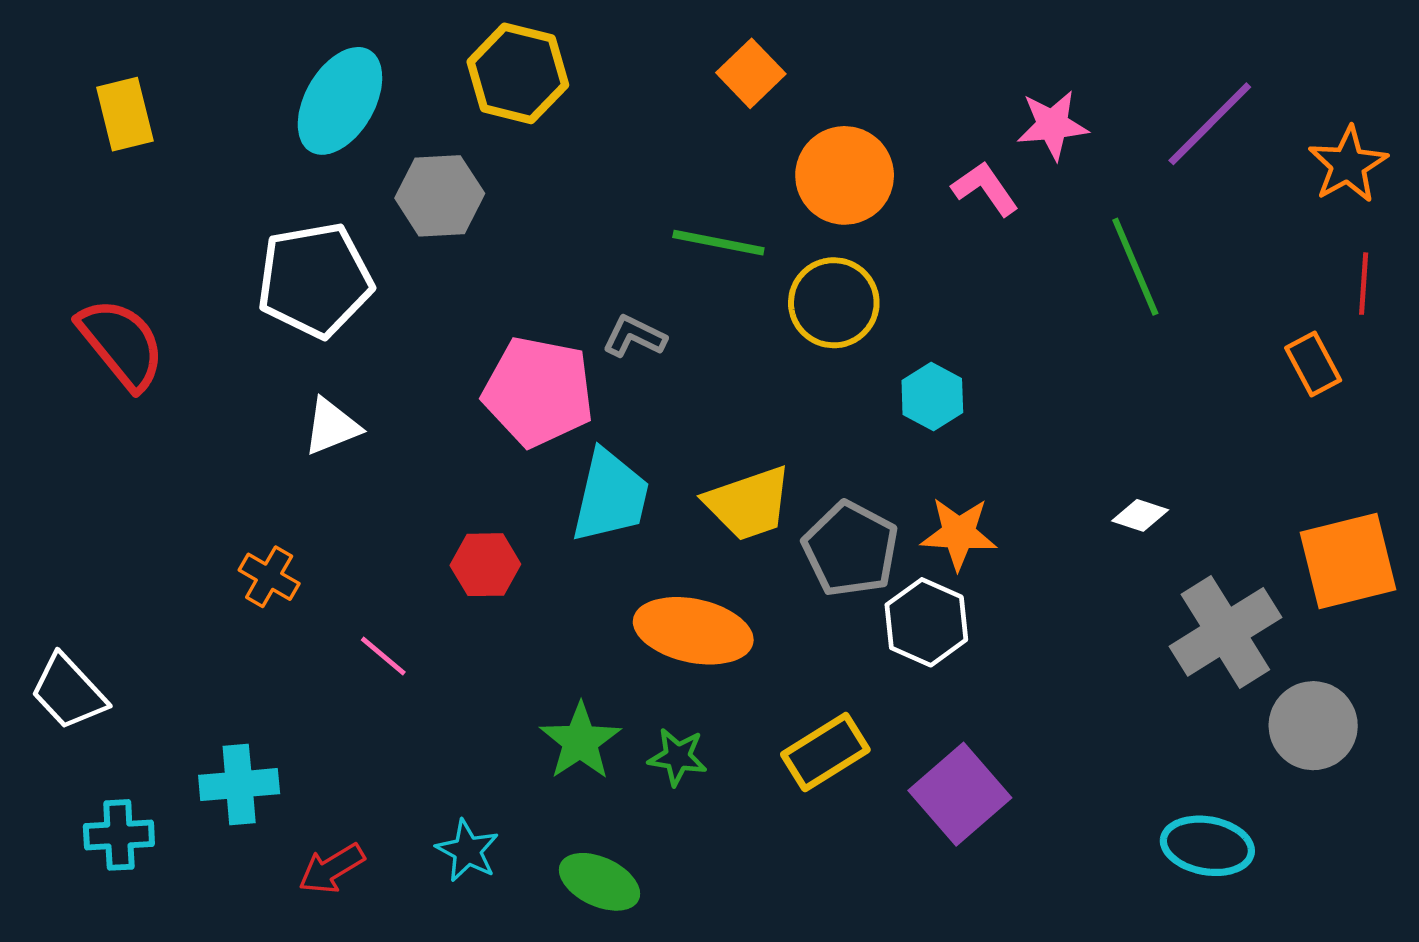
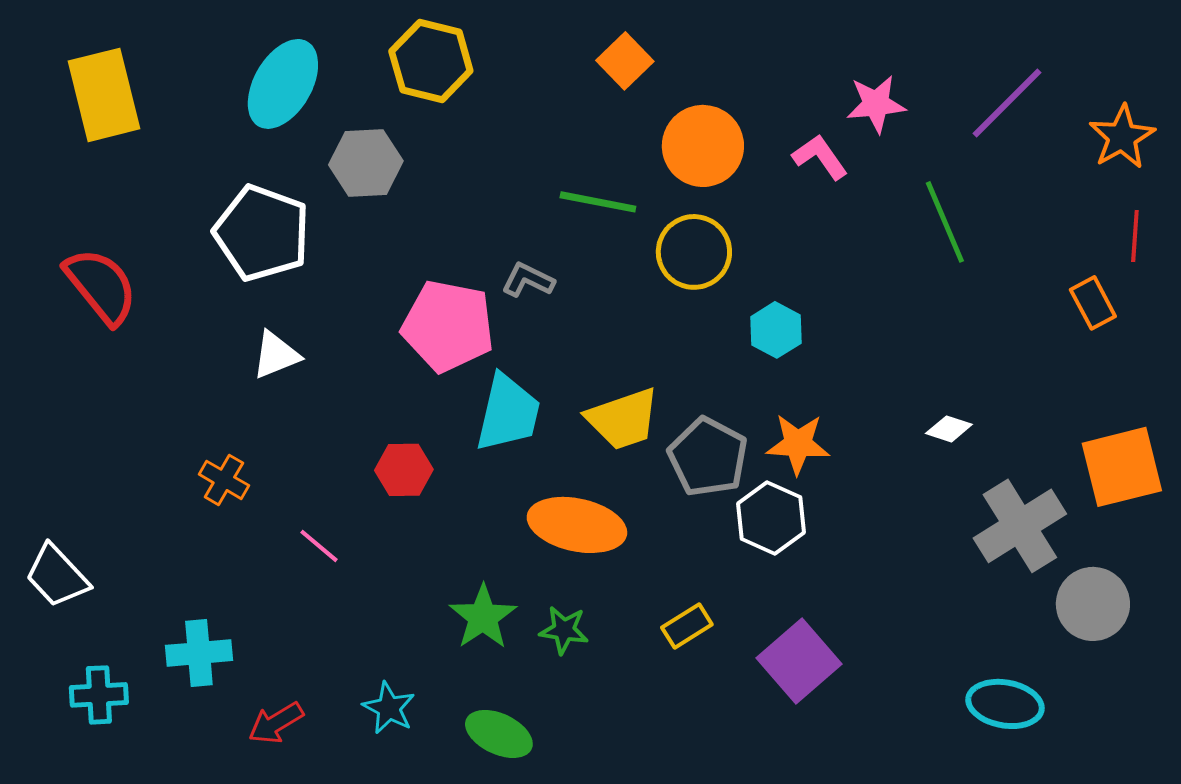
yellow rectangle: (125, 114) -> (104, 95), size x1.5
white pentagon: (315, 280) -> (262, 233), turned 30
yellow rectangle: (825, 752) -> (687, 626), size x0.7

